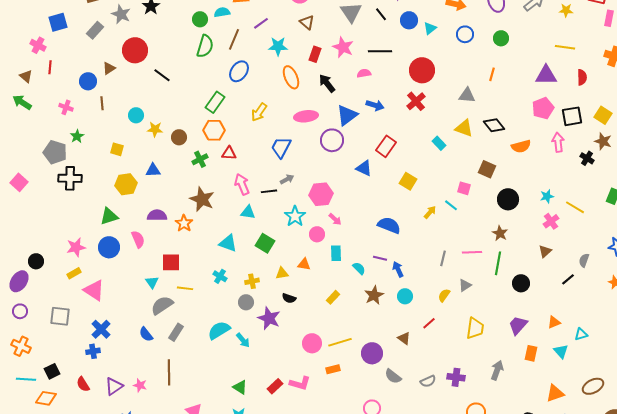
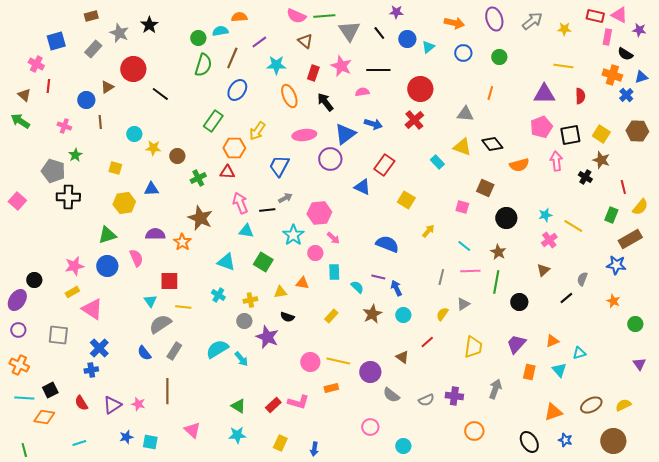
orange hexagon: (214, 130) -> (234, 148), moved
cyan line: (451, 205) -> (464, 246), moved
yellow line: (340, 342) -> (338, 361), turned 30

